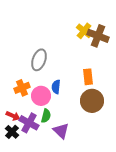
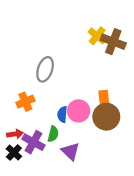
orange rectangle: (88, 77) -> (104, 99), moved
blue semicircle: (56, 87) -> (62, 114), moved
pink circle: (41, 96) -> (79, 111), moved
red arrow: (13, 116) -> (15, 134), turned -32

